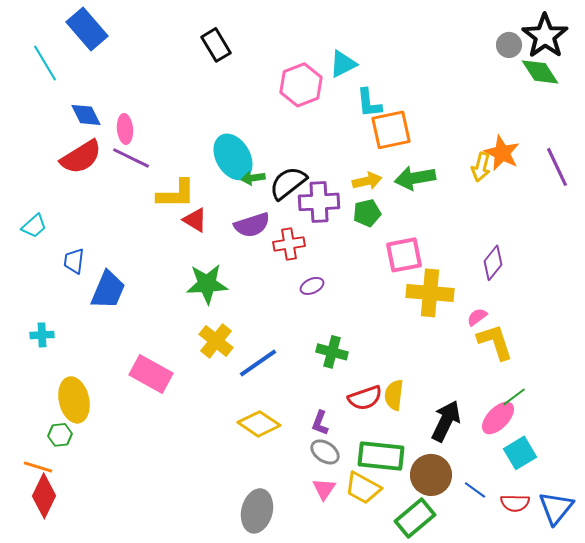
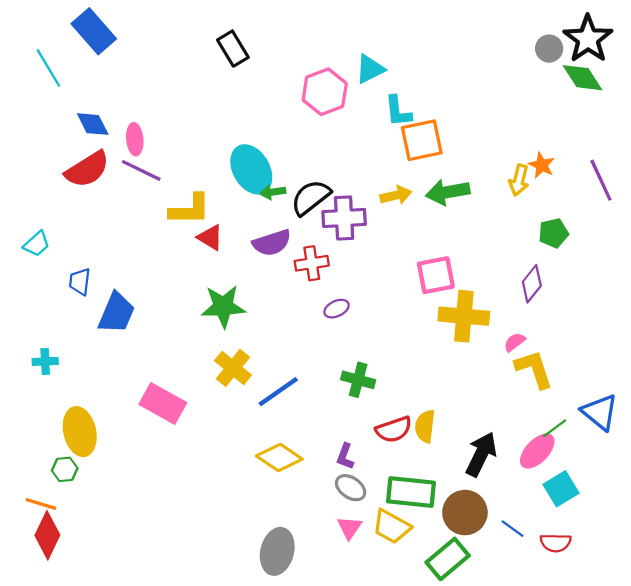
orange star: (502, 153) -> (542, 165), size x0.7
green pentagon: (367, 213) -> (553, 233), moved
blue triangle: (556, 508) -> (600, 412), moved, turned -30

